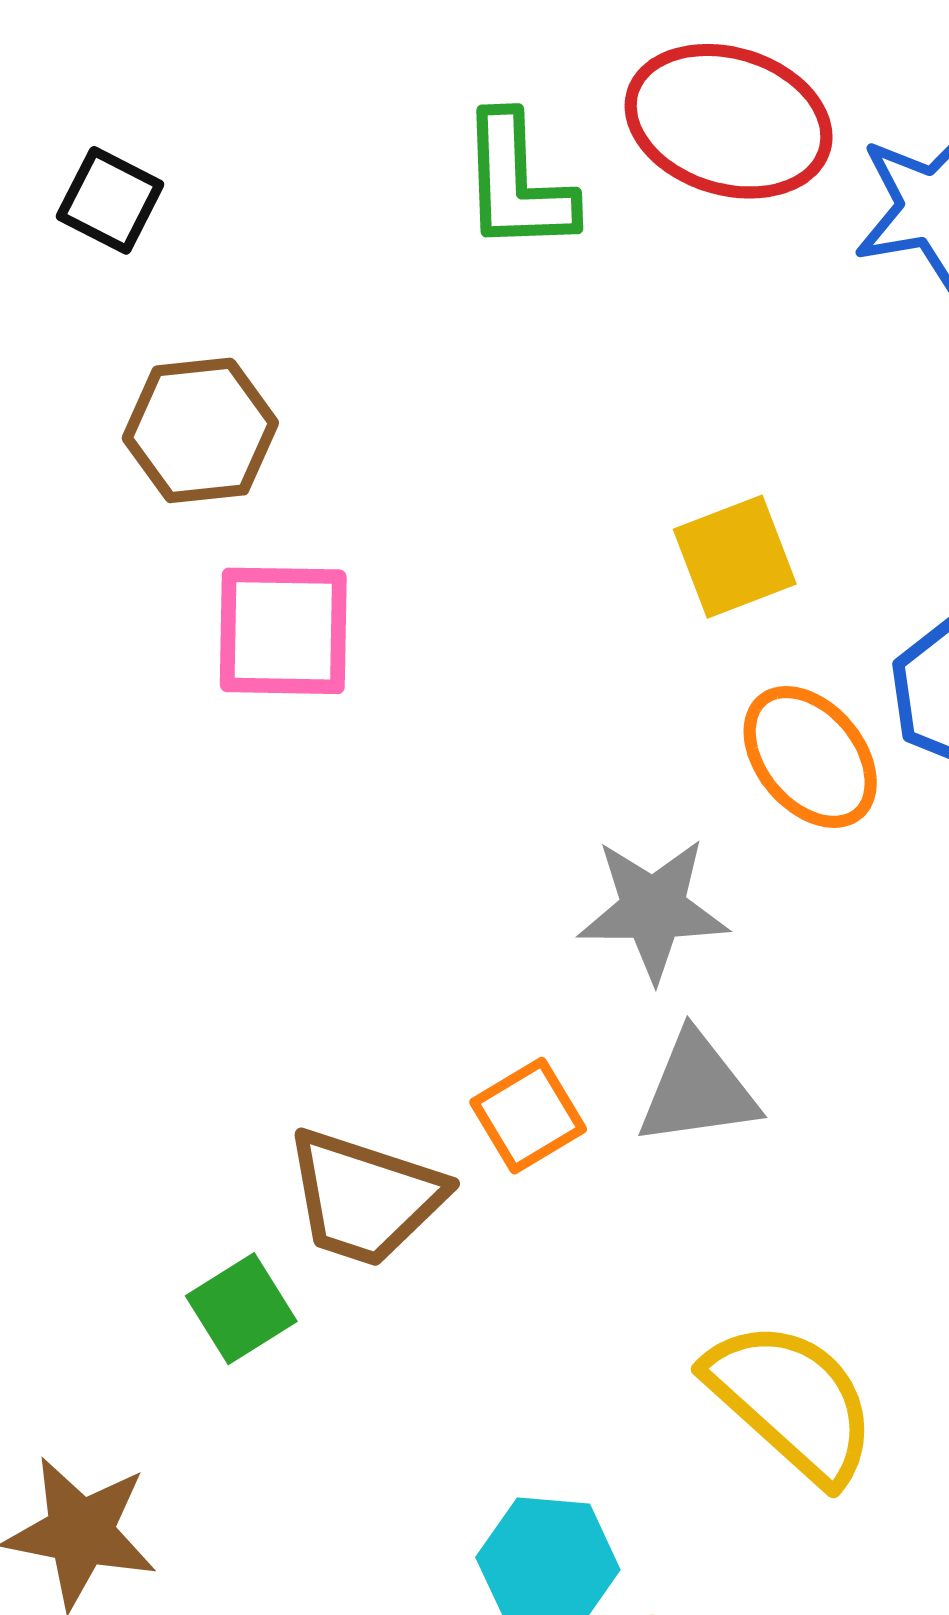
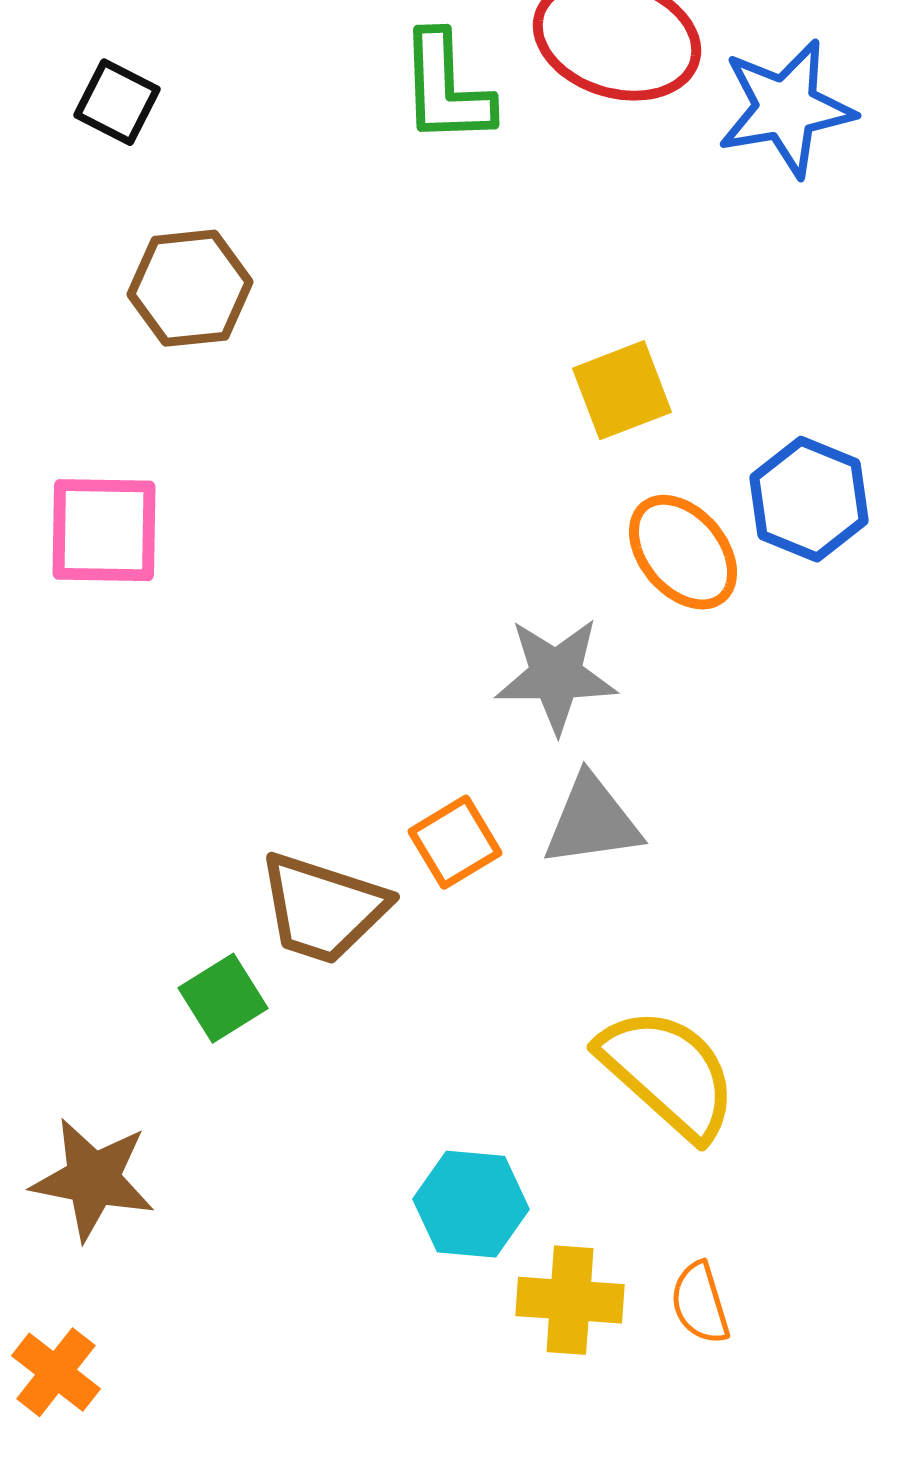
pink square: (283, 631) -> (104, 530), moved

